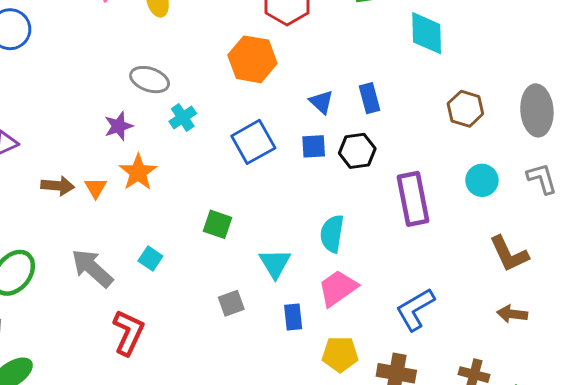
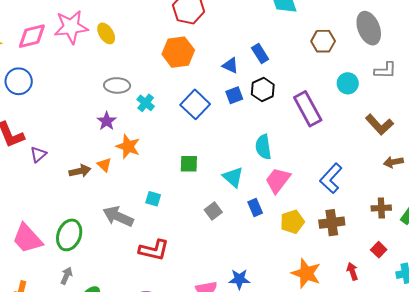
gray L-shape: (542, 179) -> (385, 70), turned 125
red L-shape: (128, 333) -> (154, 250), turned 96

